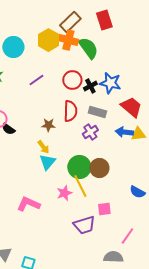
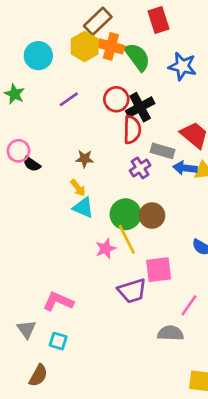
brown rectangle: (70, 22) -> (98, 21), moved
blue star: (110, 83) -> (182, 66), moved
black cross: (90, 86) -> (140, 107), size x1.5
red semicircle: (70, 111) -> (132, 130), moved
gray rectangle: (97, 112) -> (163, 151), moved
cyan triangle: (47, 162) -> (83, 208), turned -48
pink L-shape: (28, 204) -> (58, 301), moved
pink square: (104, 209) -> (159, 270), size x1.5

